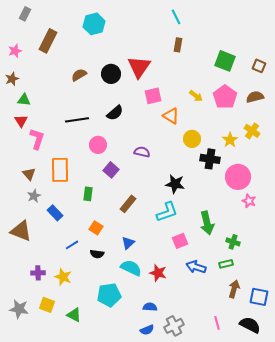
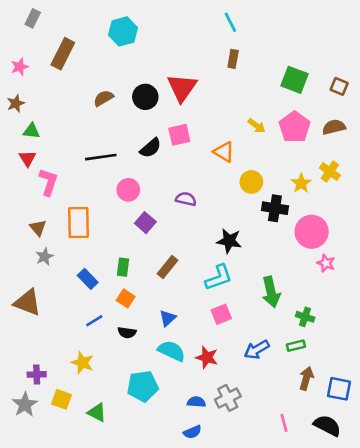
pink square: (153, 96) -> (179, 135), moved
green rectangle: (88, 194) -> (123, 267), moved
blue rectangle: (55, 213) -> (88, 279), moved
pink square: (180, 241) -> (221, 314), moved
blue arrow: (196, 267) -> (257, 350), turned -48
purple cross: (38, 273) -> (37, 374), moved
gray star: (19, 309) -> (25, 405), turned 30
gray cross: (174, 326) -> (228, 398), moved

